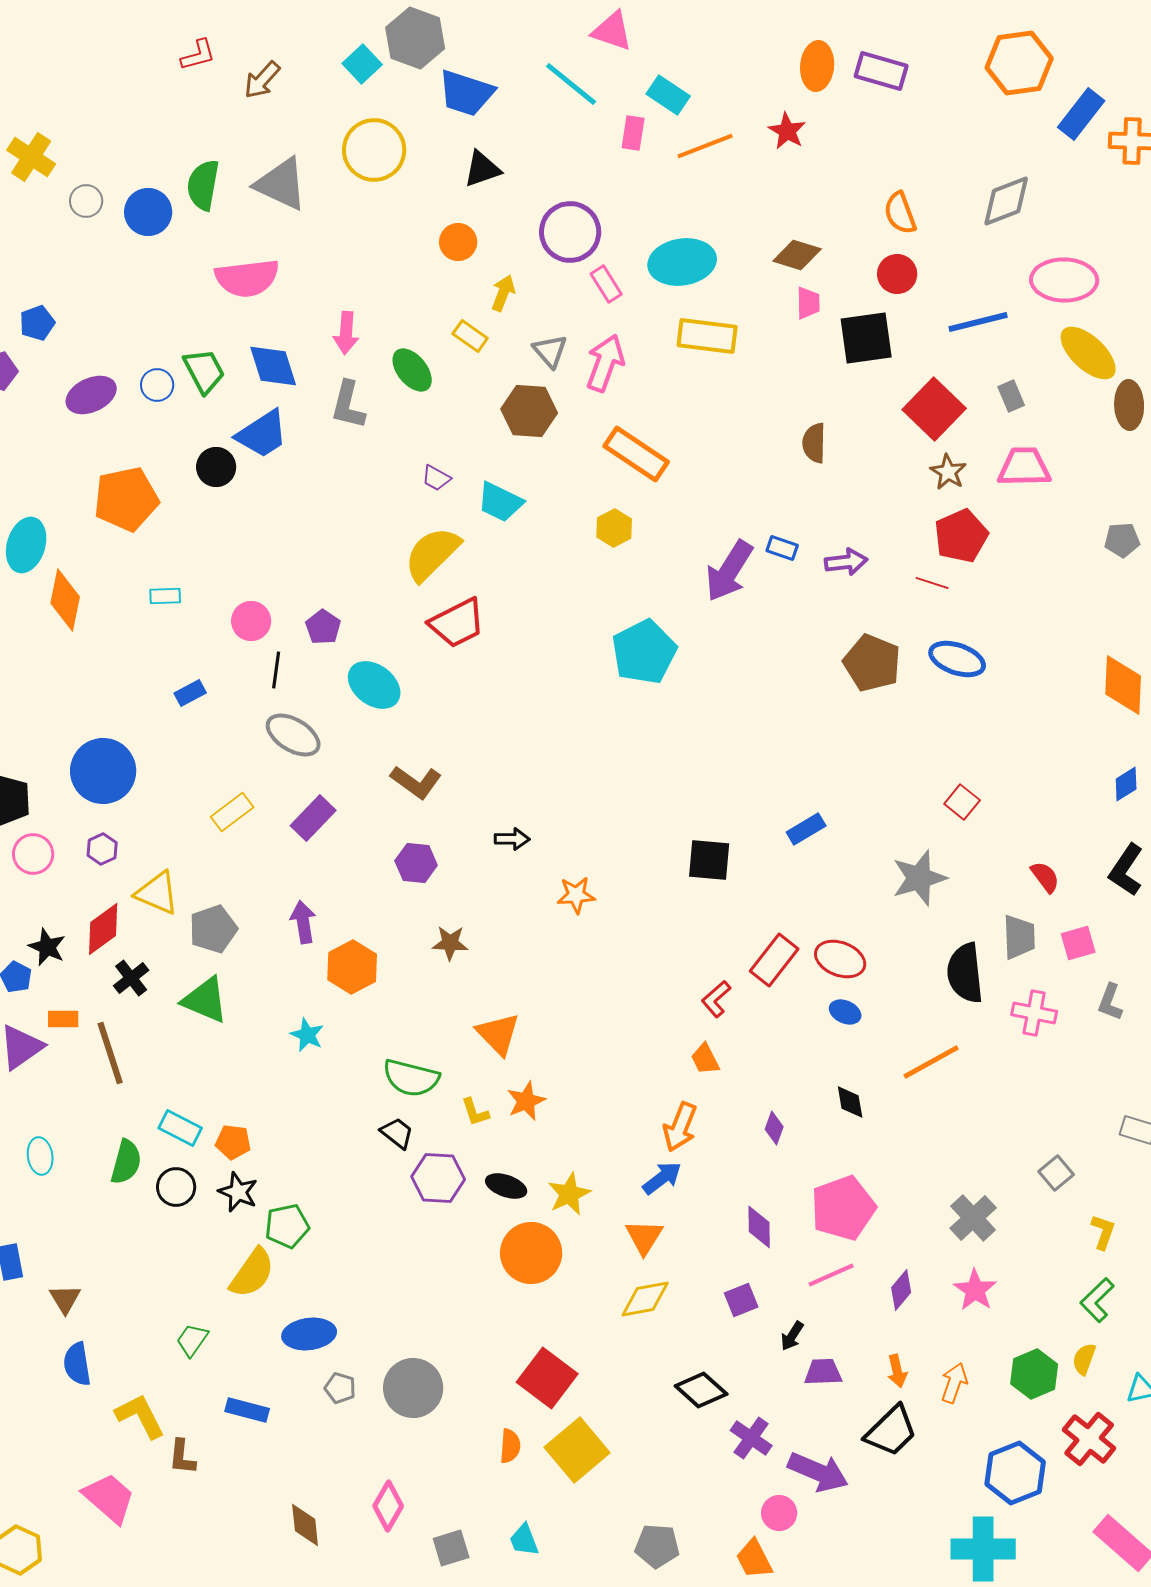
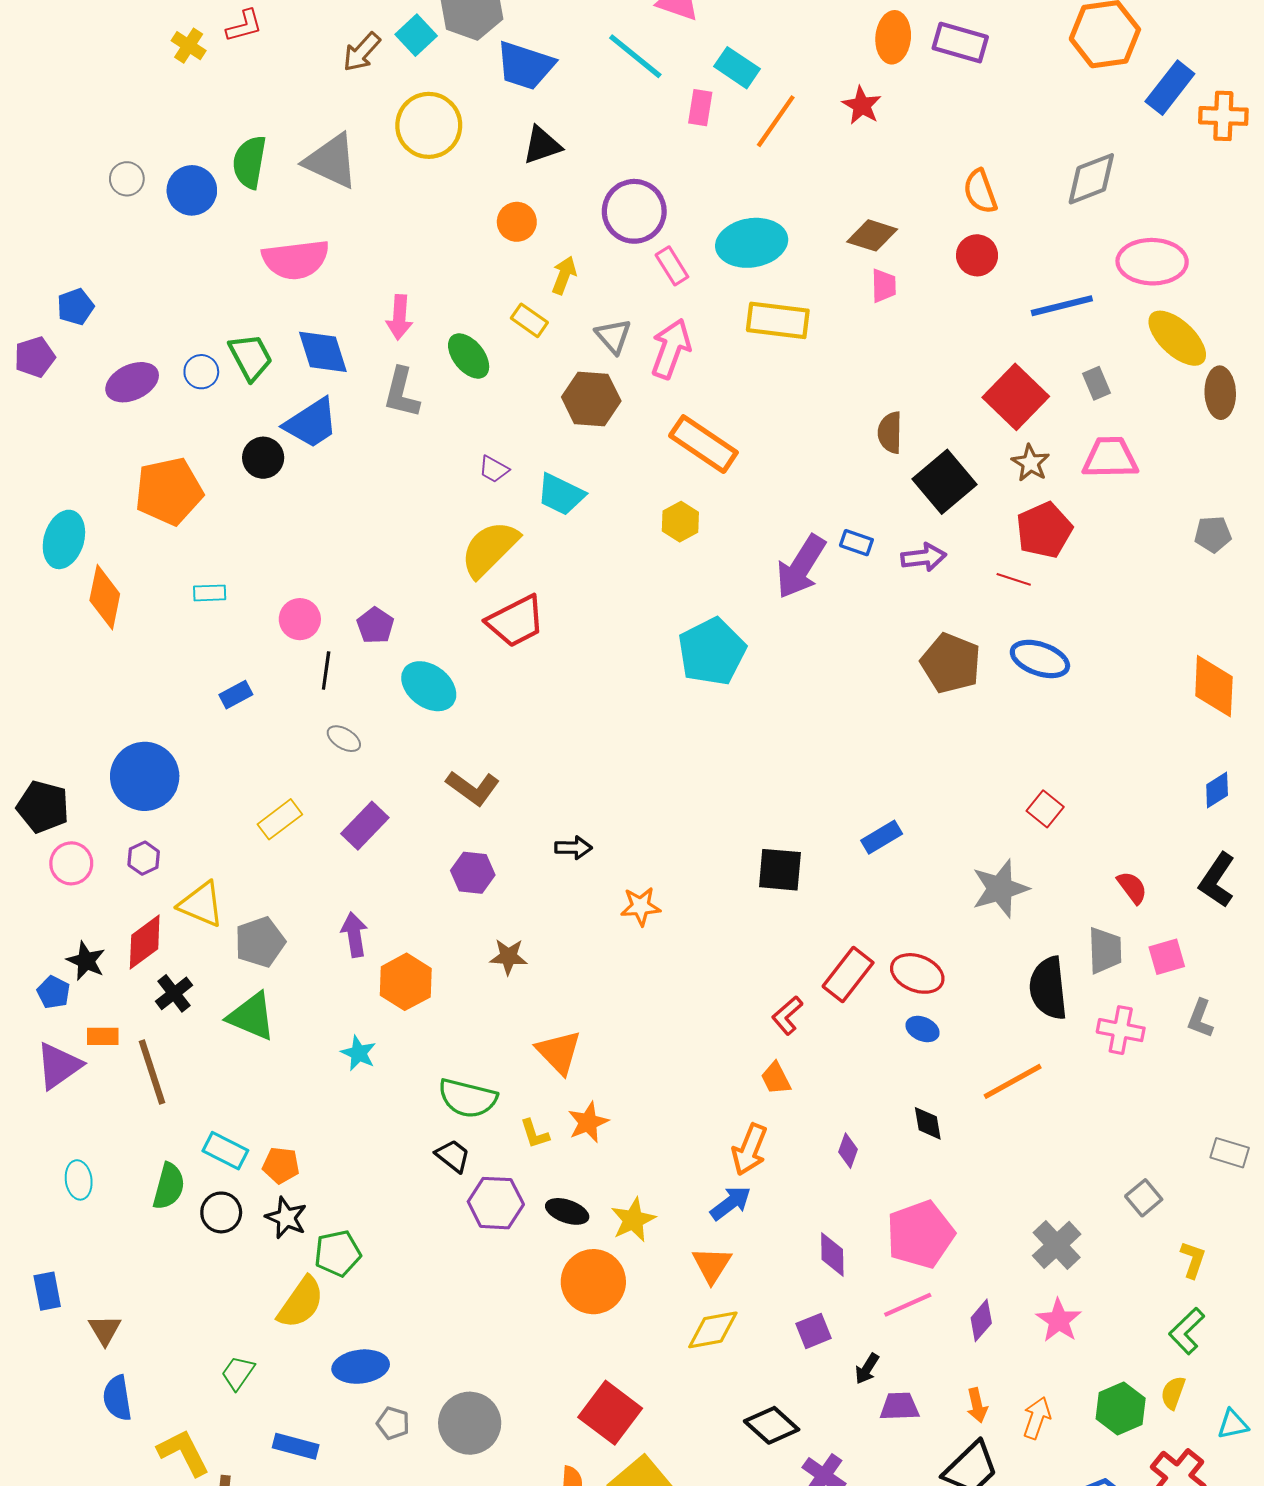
brown arrow: (262, 80) -> (362, 52), moved
orange line: (705, 146) -> (776, 121), turned -34
yellow cross: (31, 157) -> (189, 46), moved, size x0.7
black square: (866, 338) -> (945, 482), moved, turned -32
gray ellipse: (293, 735) -> (344, 739), size x0.6

